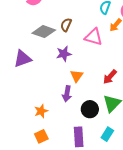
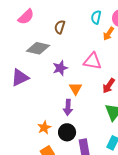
brown semicircle: (66, 25) -> (60, 27), moved
pink triangle: (94, 37) -> (93, 61), moved
black circle: (90, 109) -> (67, 132), moved

